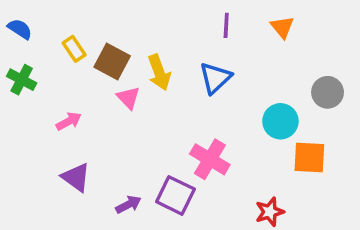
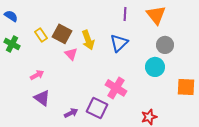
orange triangle: (282, 27) -> (156, 15), size x1.5
yellow rectangle: (74, 49) -> (41, 35), moved
gray circle: (328, 92) -> (165, 45), moved
pink arrow: (69, 121) -> (37, 75), moved
orange square: (309, 157) -> (186, 87), moved

